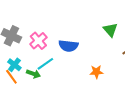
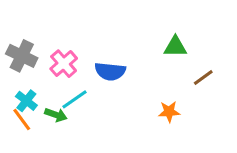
green triangle: (110, 30) -> (175, 47), turned -49
orange star: (96, 72) -> (169, 112), moved

